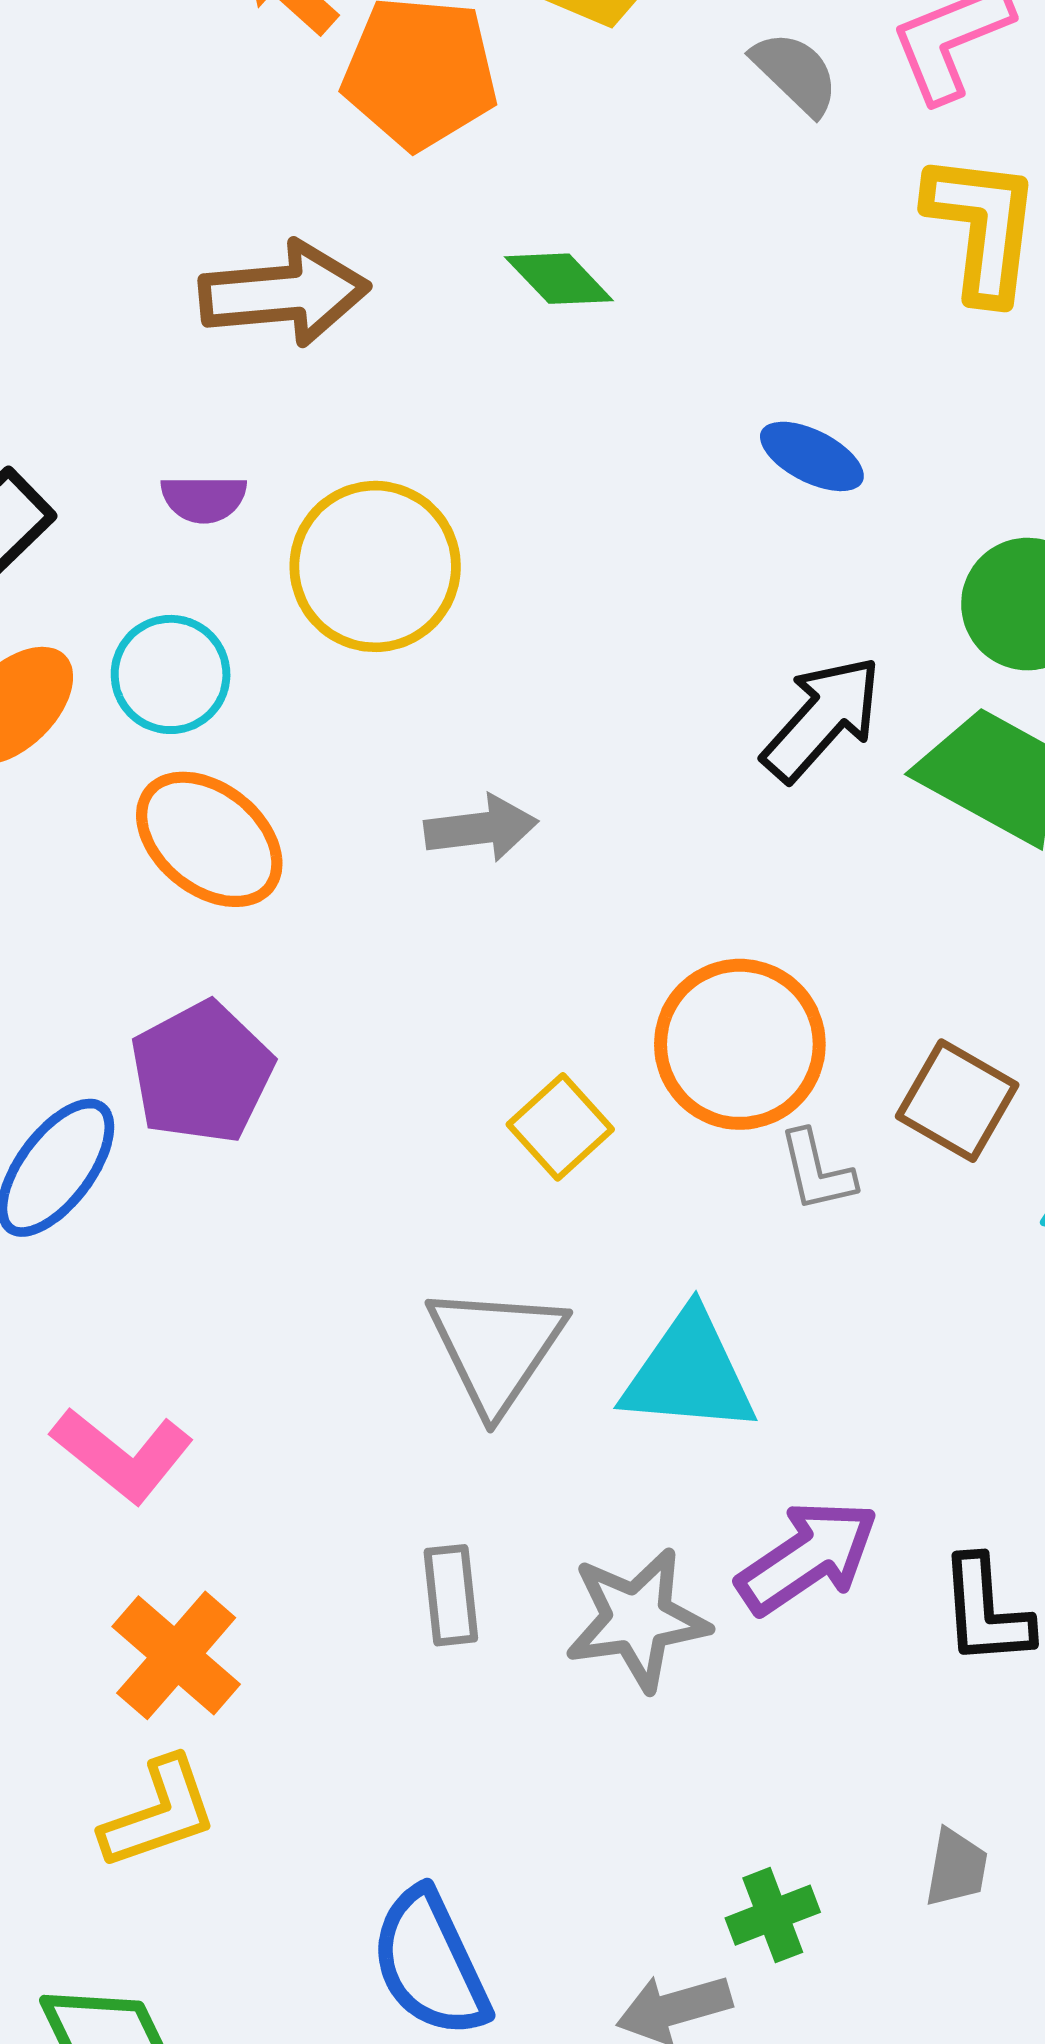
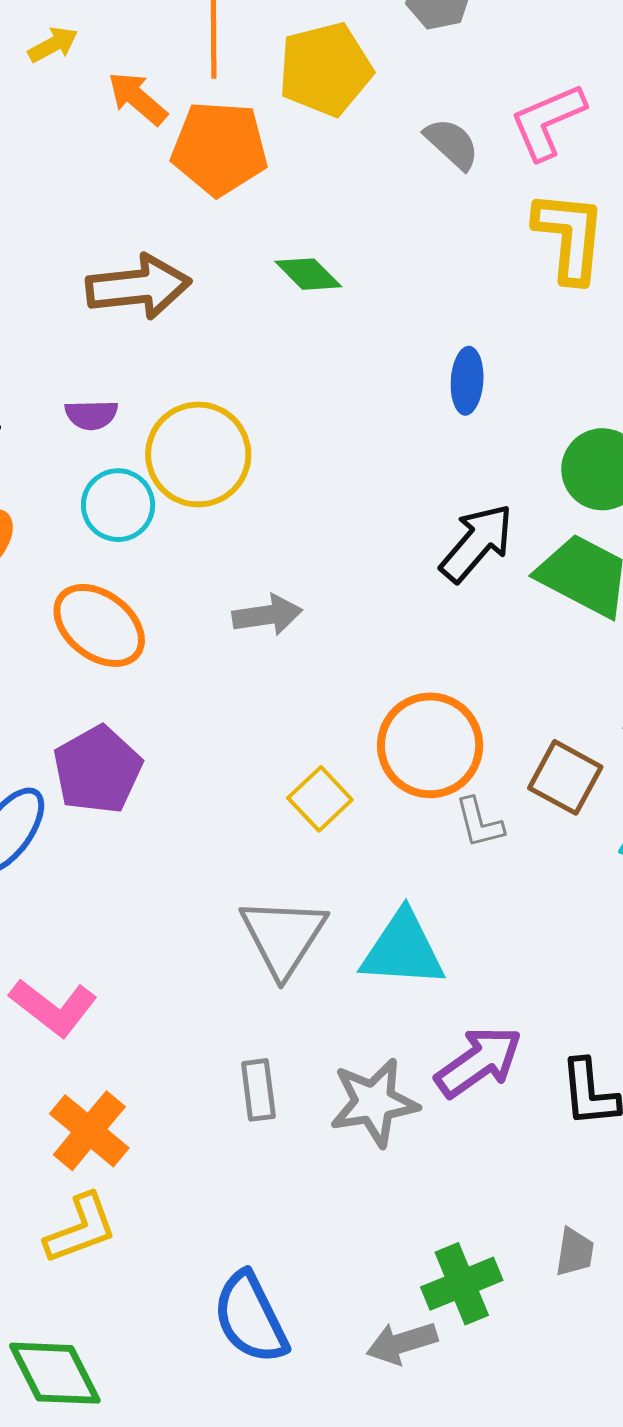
blue ellipse: (812, 456) -> (467, 381), turned 68
cyan circle: (171, 674) -> (118, 505), moved
green cross: (773, 1915) -> (462, 1284), size x1.4

